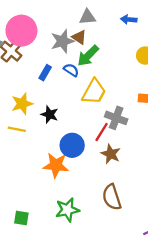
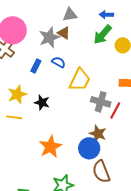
green arrow: (88, 56) -> (103, 35), moved
red line: (102, 132) -> (115, 110), moved
blue circle: (72, 145) -> (89, 148), moved
orange star: (56, 165) -> (50, 147), turned -30

